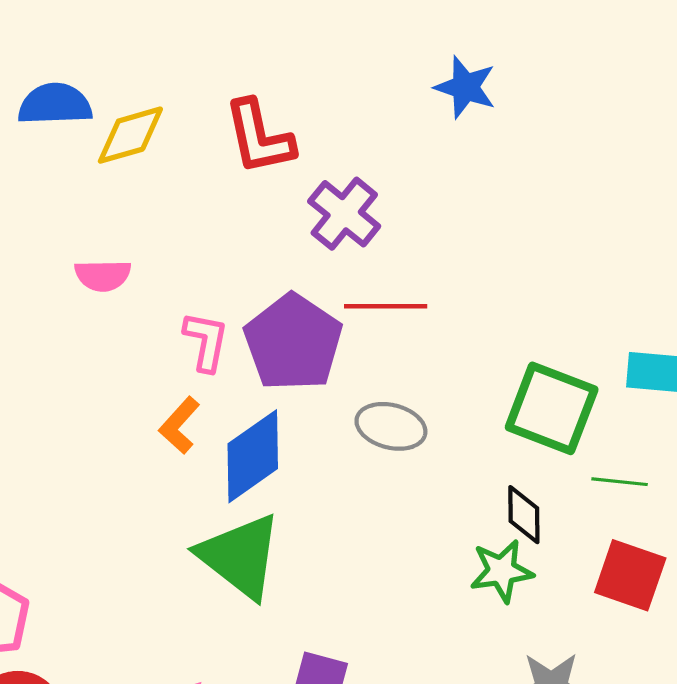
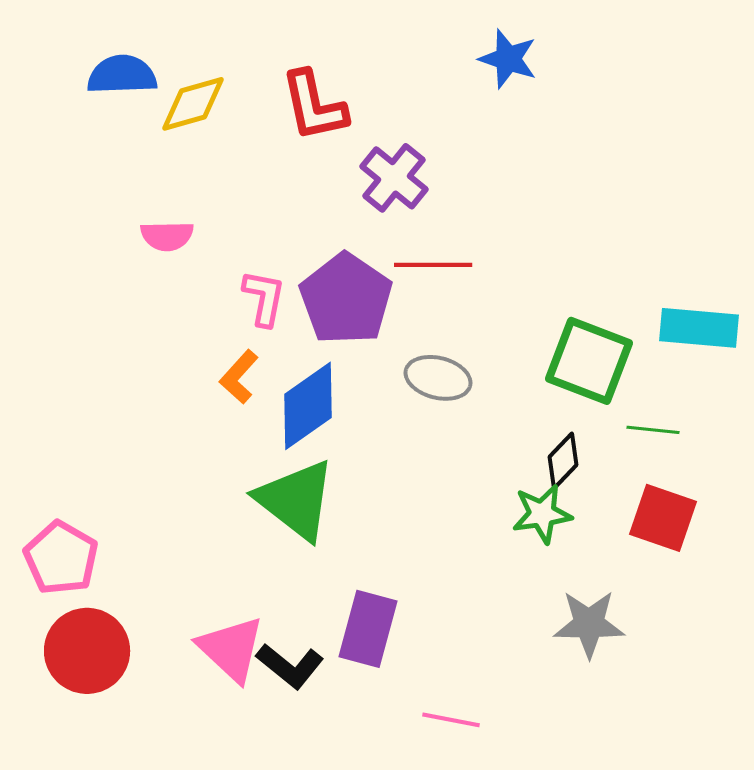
black diamond: (524, 515) -> (563, 461), turned 44

